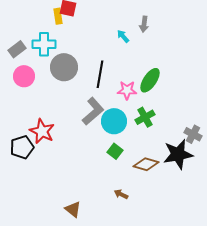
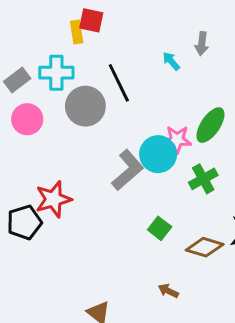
black line: (100, 74) -> (119, 83), moved, turned -36
cyan circle: (114, 121) -> (158, 154), moved
red star: (42, 131) -> (53, 199), turned 30

